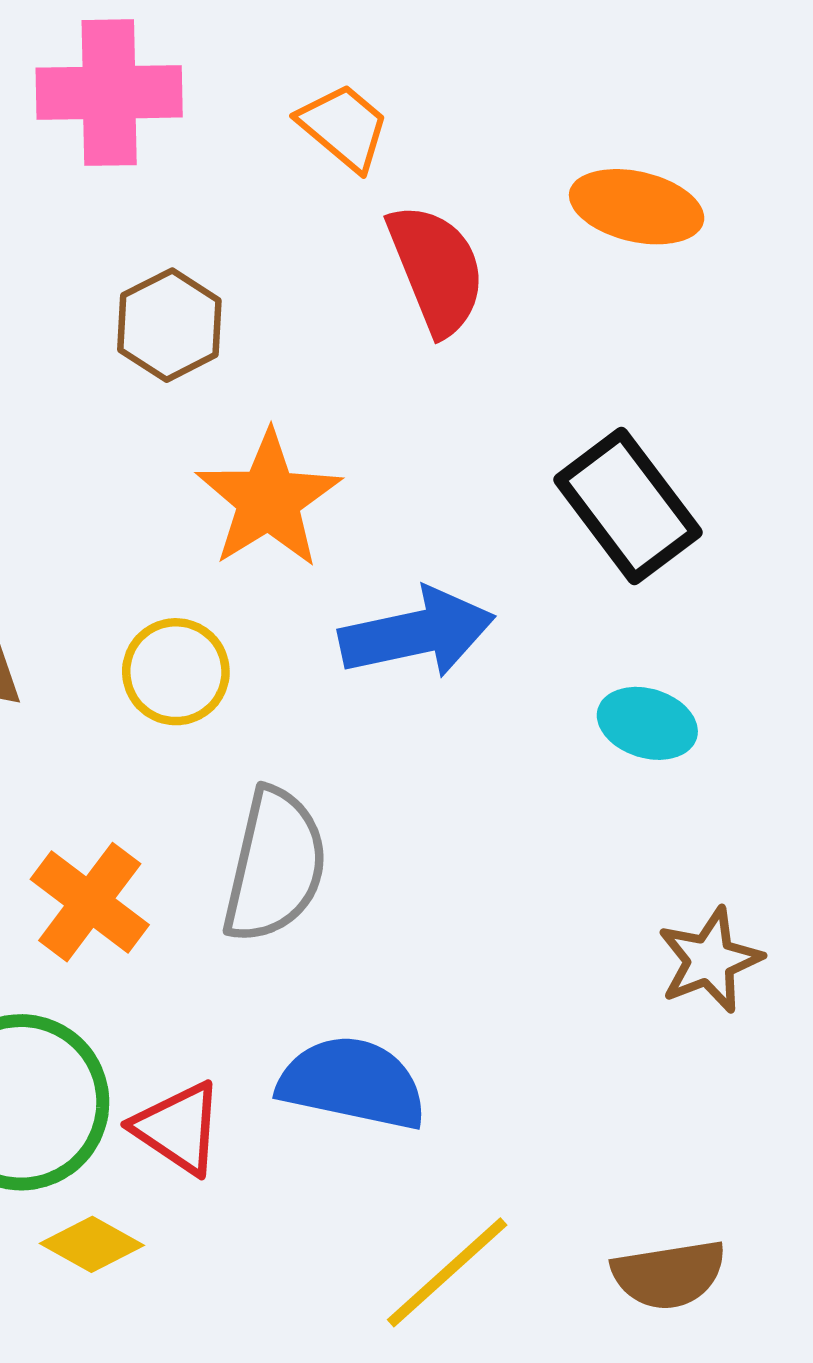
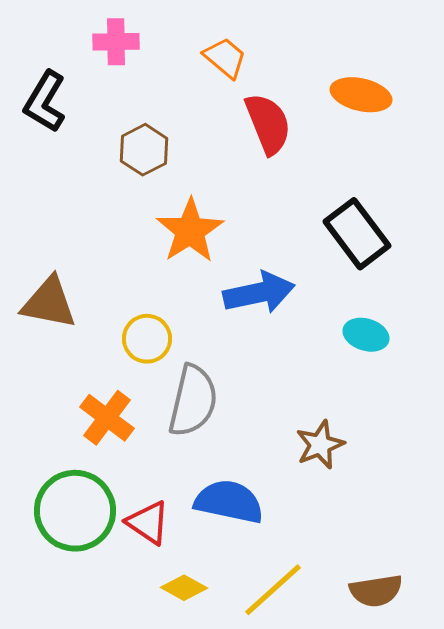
pink cross: (109, 93) -> (116, 42), size x0.7
yellow circle: (176, 672) -> (147, 339), moved
brown star: (710, 960) -> (320, 445), moved
yellow diamond: (92, 1244) -> (184, 588), moved

